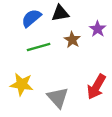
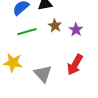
purple star: (98, 29) -> (76, 30), moved

